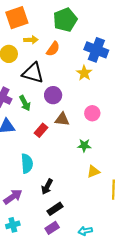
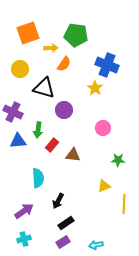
green pentagon: (65, 20) -> (76, 35), turned 30
yellow arrow: (31, 40) -> (51, 48), moved
green arrow: (25, 103) -> (38, 130), moved, turned 35
brown triangle: (62, 119) -> (73, 155), moved
green star: (84, 145) -> (118, 160), moved

